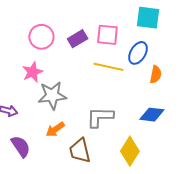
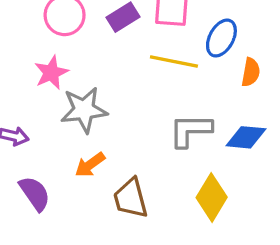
gray L-shape: (100, 117) -> (190, 130), moved

